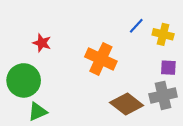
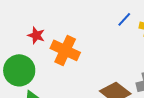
orange cross: (101, 59) -> (65, 50), moved

